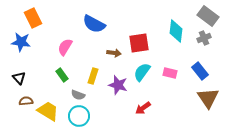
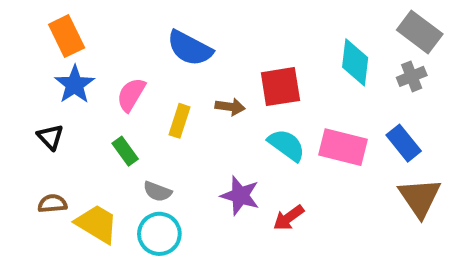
blue star: (21, 42) -> (75, 85), moved, turned 30
cyan semicircle: (142, 72) -> (287, 145), turned 90
pink rectangle: (170, 73) -> (343, 147), size x1.6
yellow rectangle: (93, 76) -> (180, 121), moved
black triangle: (19, 78) -> (50, 137), moved
purple star: (118, 85) -> (240, 196), moved

